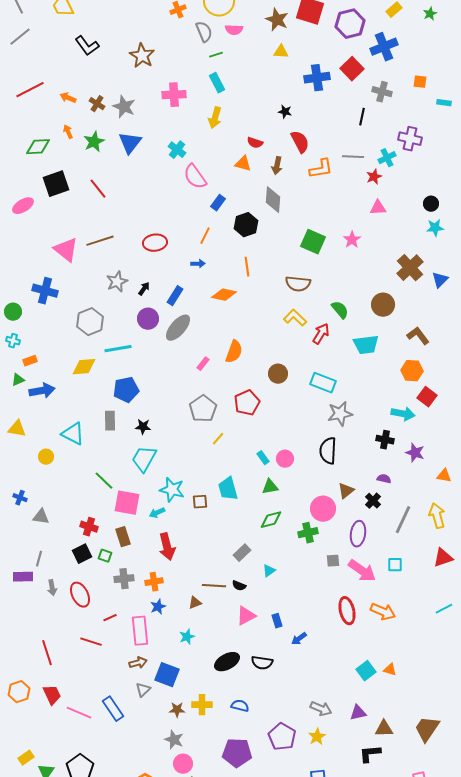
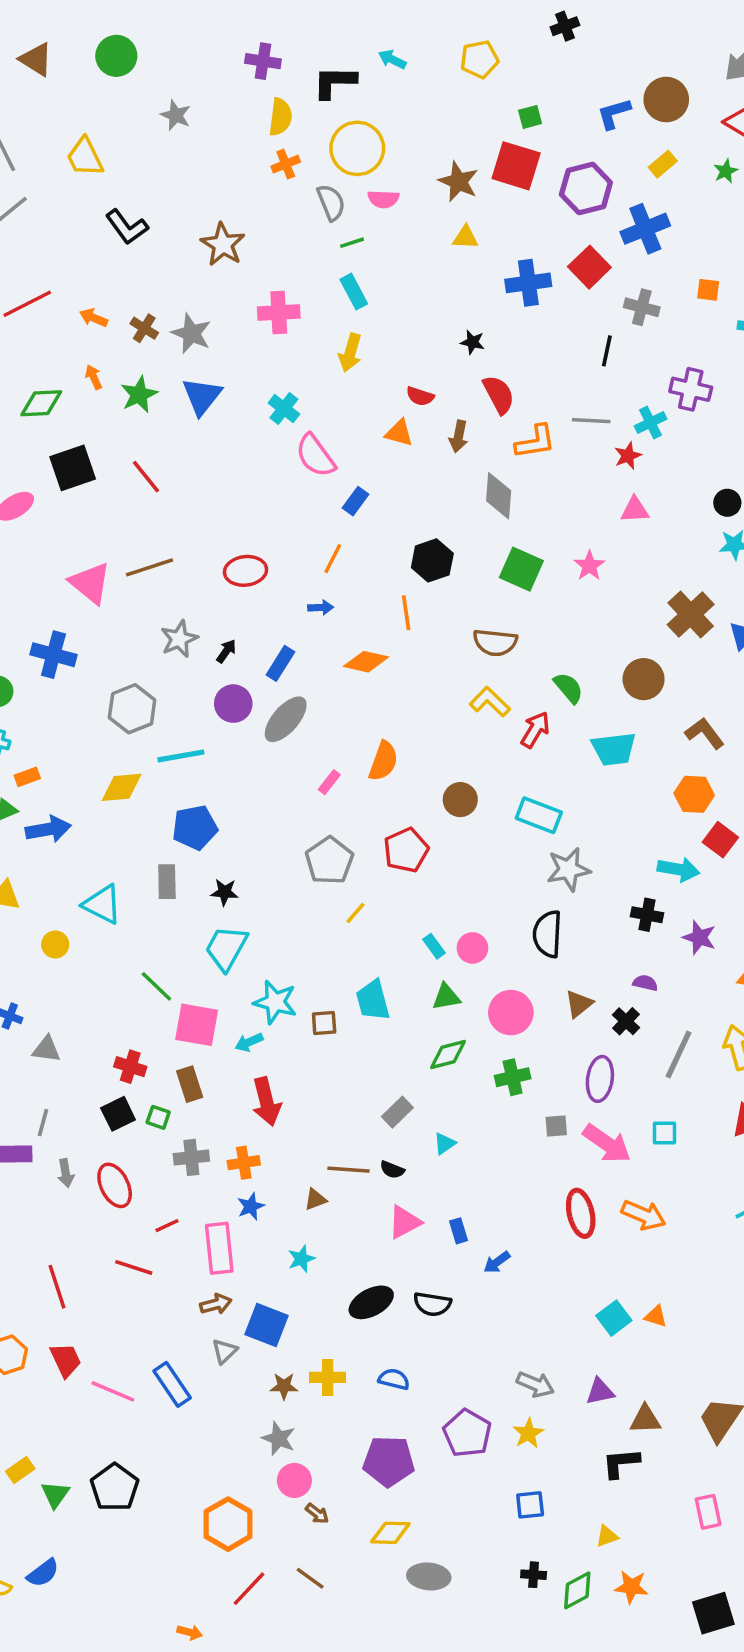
gray diamond: (273, 200) -> (499, 496), moved
black hexagon: (246, 225) -> (432, 560), moved
pink circle: (323, 509) -> (511, 1013), moved

